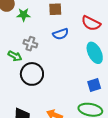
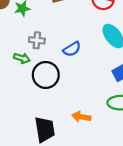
blue semicircle: (61, 34) -> (72, 49), moved

